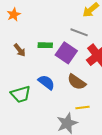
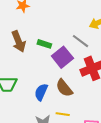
brown arrow: (20, 50) -> (19, 41), size x1.5
blue semicircle: (46, 82) -> (41, 92), moved, turned -120

